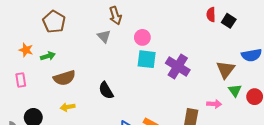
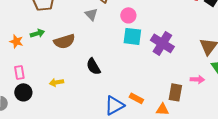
orange star: (26, 50) -> (16, 41), moved
brown semicircle: (64, 78) -> (64, 41), moved
pink rectangle: (21, 80) -> (19, 72), moved

